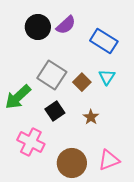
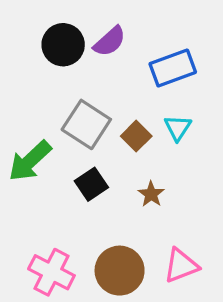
blue rectangle: (104, 41) -> (173, 68), turned -52
pink cross: (31, 142) -> (51, 272), moved

